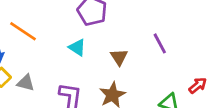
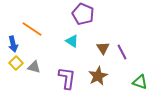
purple line: (160, 43) -> (122, 52), moved

